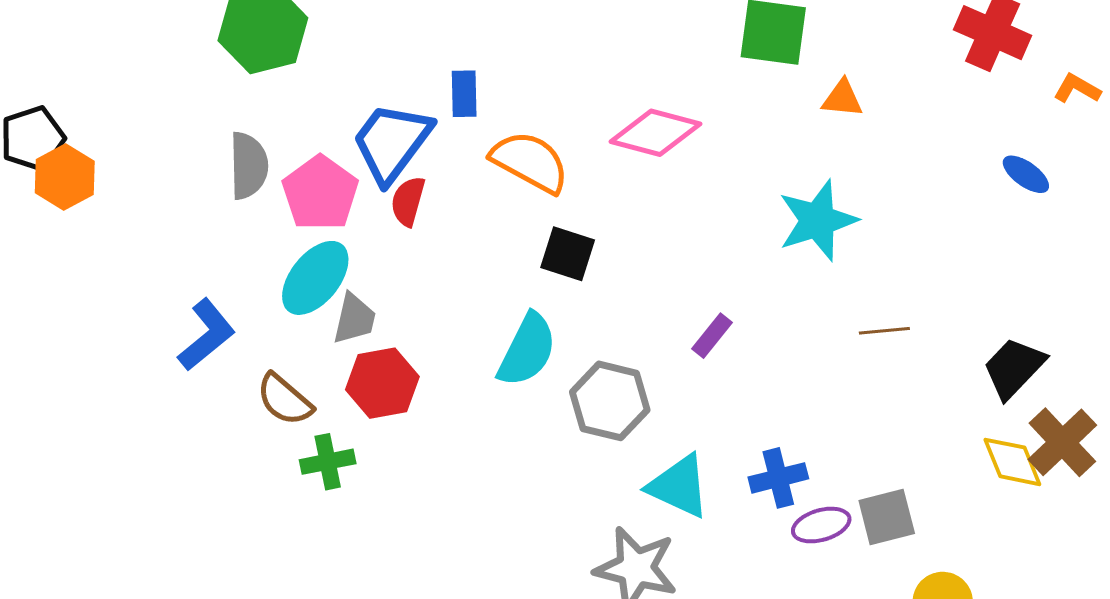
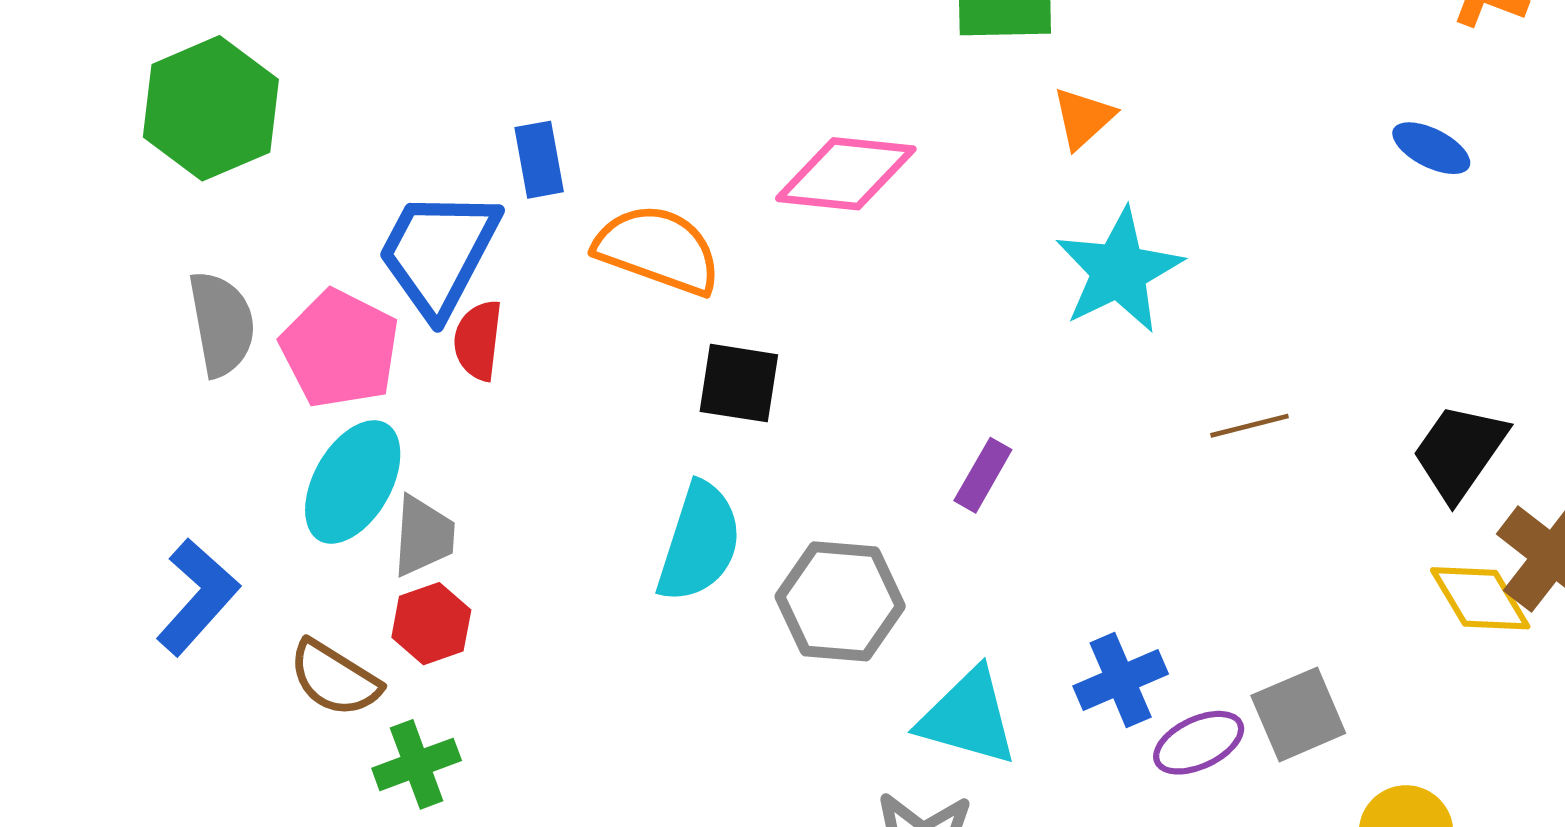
orange triangle: (842, 99) -> (1083, 118), moved, turned -39
red hexagon: (382, 383) -> (431, 624), moved, size x0.7

